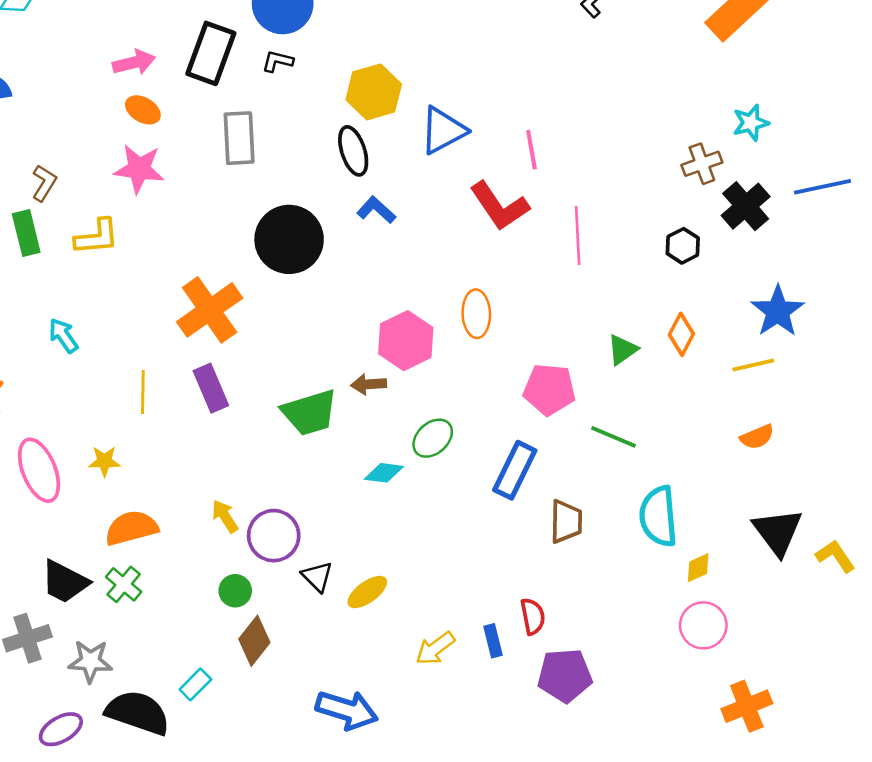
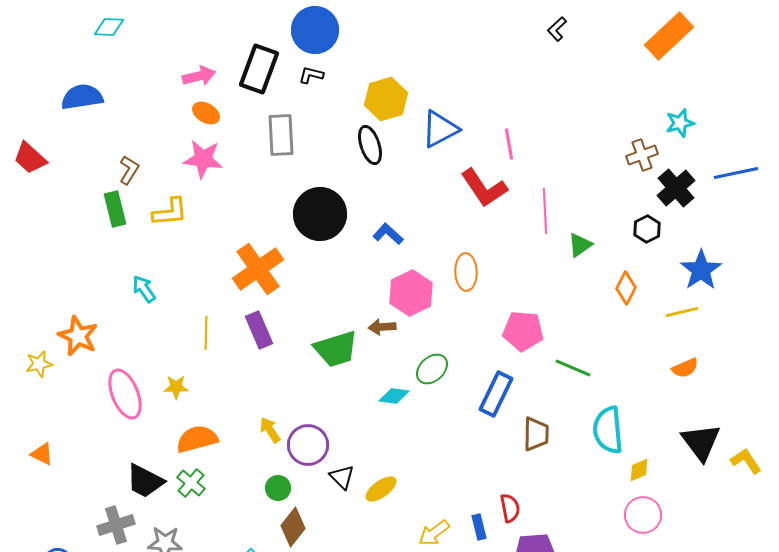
blue L-shape: (376, 210) -> (388, 234), moved
black hexagon: (683, 246) -> (647, 229), moved
green triangle: (622, 350) -> (580, 245), moved

